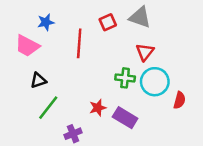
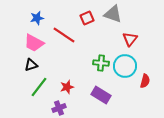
red line: (79, 43) -> (64, 35), turned -60
pink trapezoid: (27, 46) -> (34, 43), moved
red triangle: (145, 52) -> (130, 39), moved
red star: (98, 108) -> (67, 87), moved

